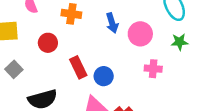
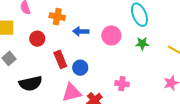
blue arrow: (112, 23) -> (81, 31), moved, turned 105
pink cross: (153, 69) -> (122, 84), moved

